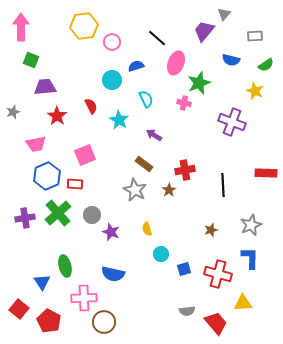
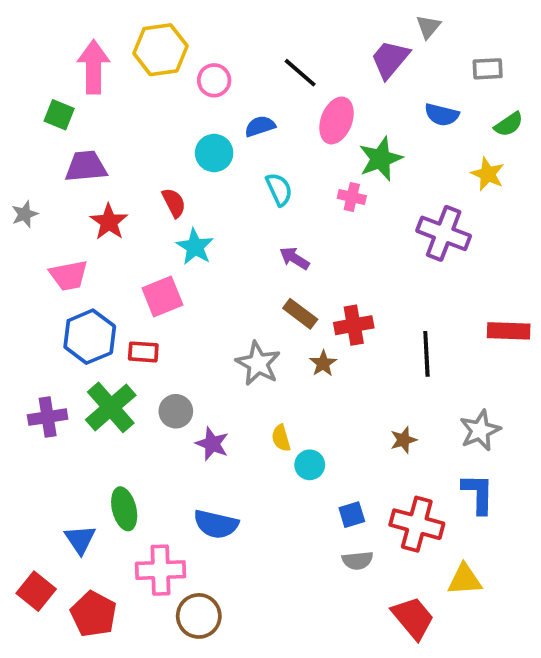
pink arrow: (21, 27) -> (94, 67), moved
cyan star: (119, 120) -> (195, 247), moved
brown rectangle: (144, 164) -> (300, 314), moved
cyan circle: (161, 254) -> (310, 465), moved
gray semicircle: (187, 311) -> (358, 560), moved

